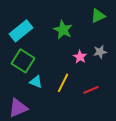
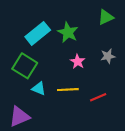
cyan rectangle: (21, 31) -> (38, 33), moved
pink star: (80, 57) -> (78, 62), moved
yellow line: (63, 83) -> (68, 90), turned 60

